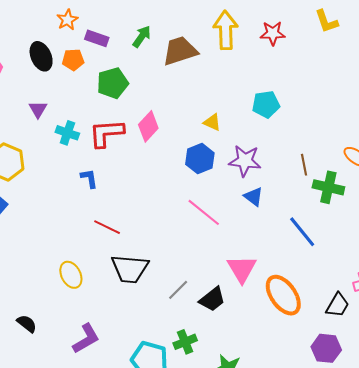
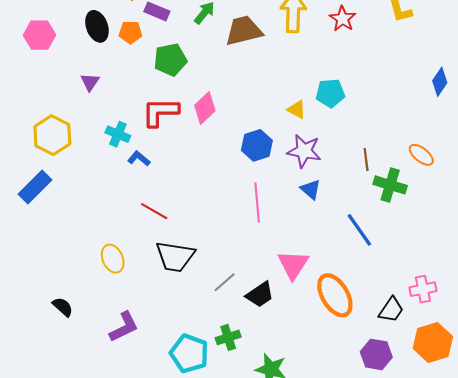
red star: (273, 33) -> (343, 19), turned 30
yellow triangle: (212, 122) -> (297, 109), moved
cyan cross: (67, 133) -> (118, 134), moved
blue L-shape: (89, 178) -> (139, 158), turned -45
pink line: (204, 212) -> (257, 203), turned 42

